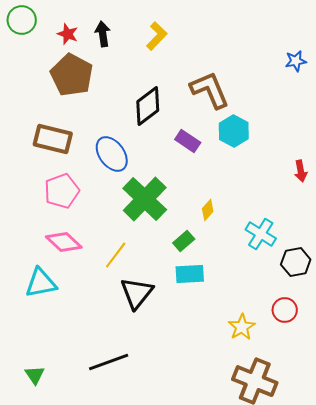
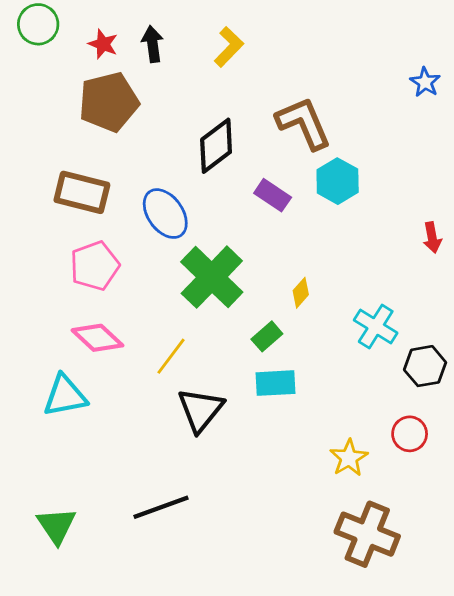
blue star: (296, 61) -> (425, 82), turned -30
brown pentagon: (72, 75) -> (109, 102), turned 30
green triangle: (35, 375) -> (56, 526), size x1.4

